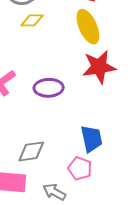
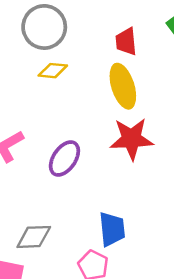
purple ellipse: (49, 88) -> (64, 158), turned -60

